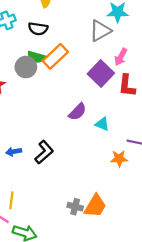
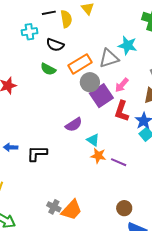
orange rectangle: (55, 56) -> (80, 64), moved
gray circle: (26, 67) -> (90, 82), moved
black L-shape: (44, 152) -> (37, 153), turned -150
orange star: (119, 159) -> (98, 156), moved

